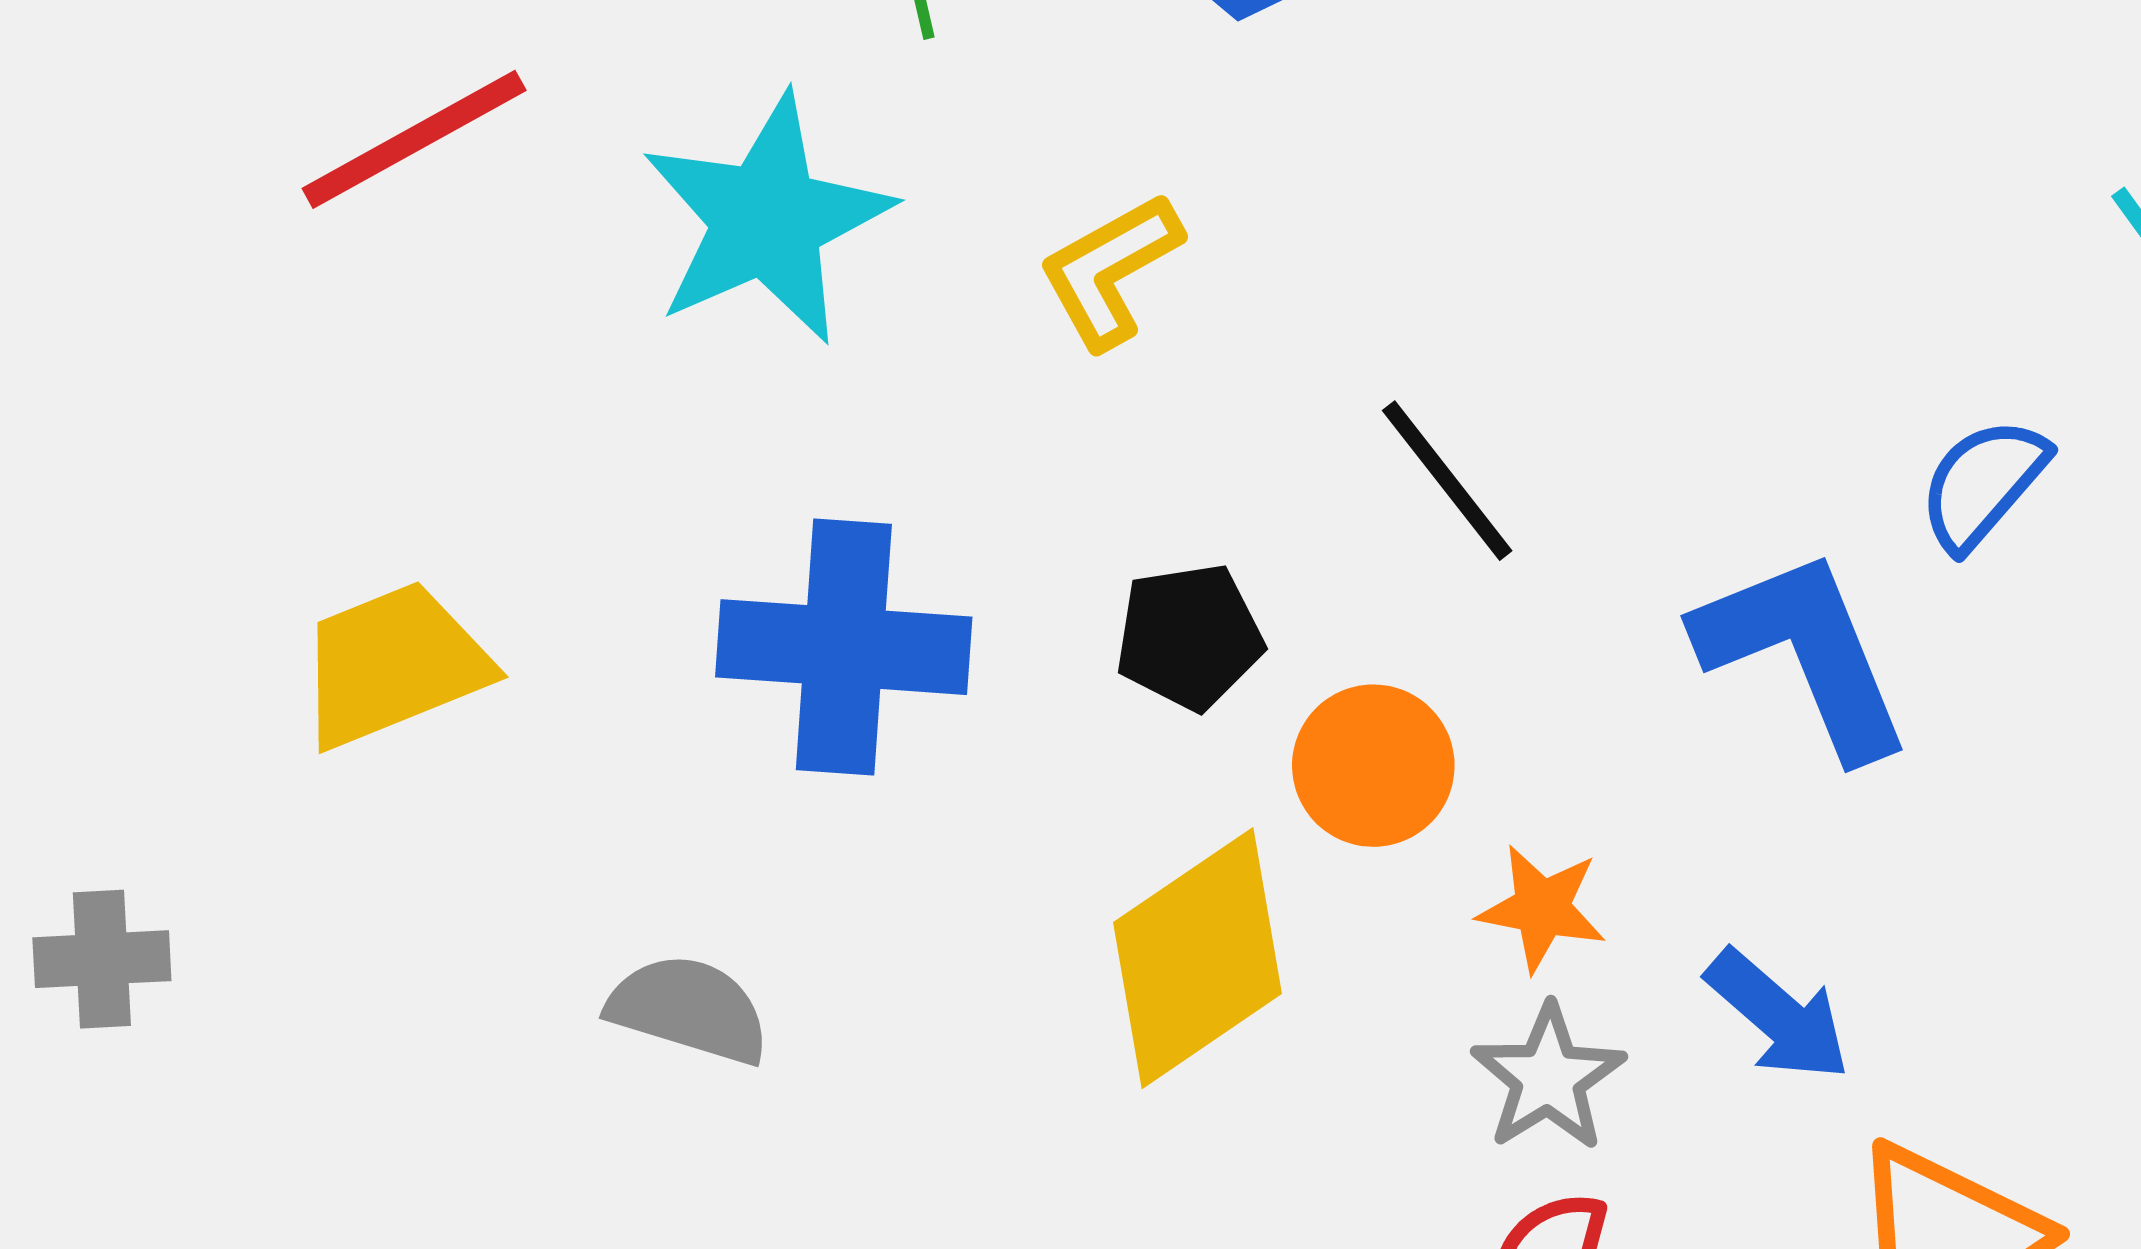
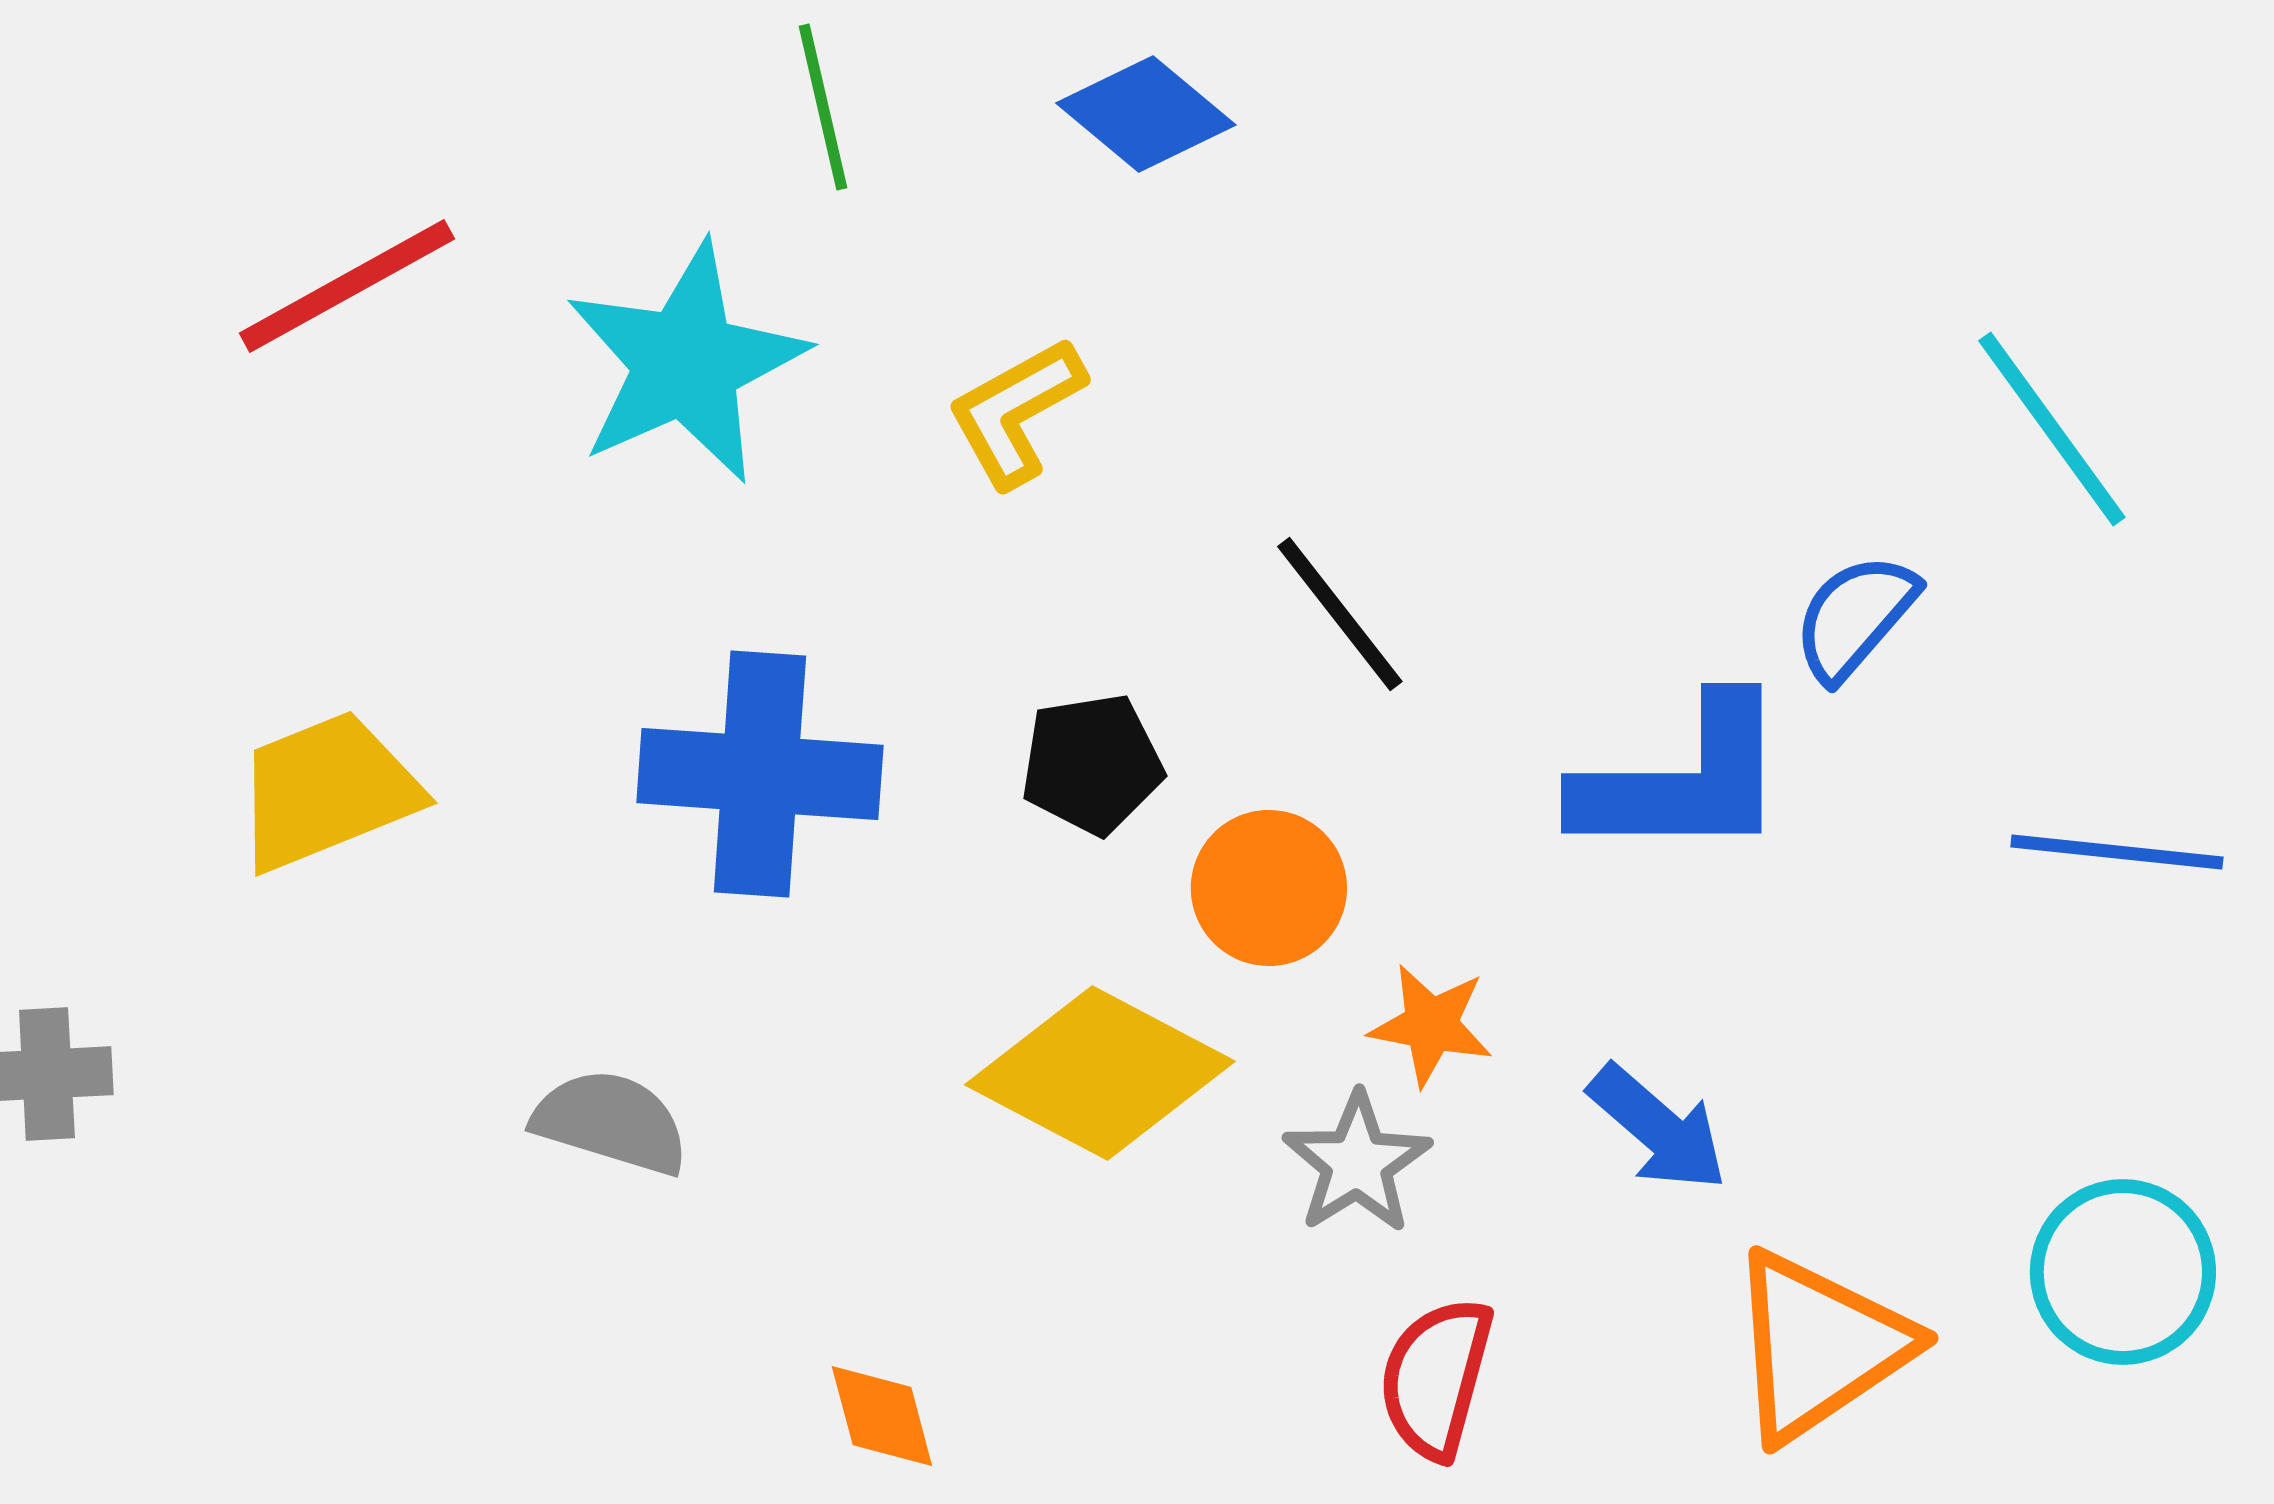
blue L-shape: (1804, 653) -> (1683, 780), turned 112
yellow diamond: (1198, 958) -> (1100, 1073), turned 62
gray star: (1548, 1078) -> (1357, 1163), moved

